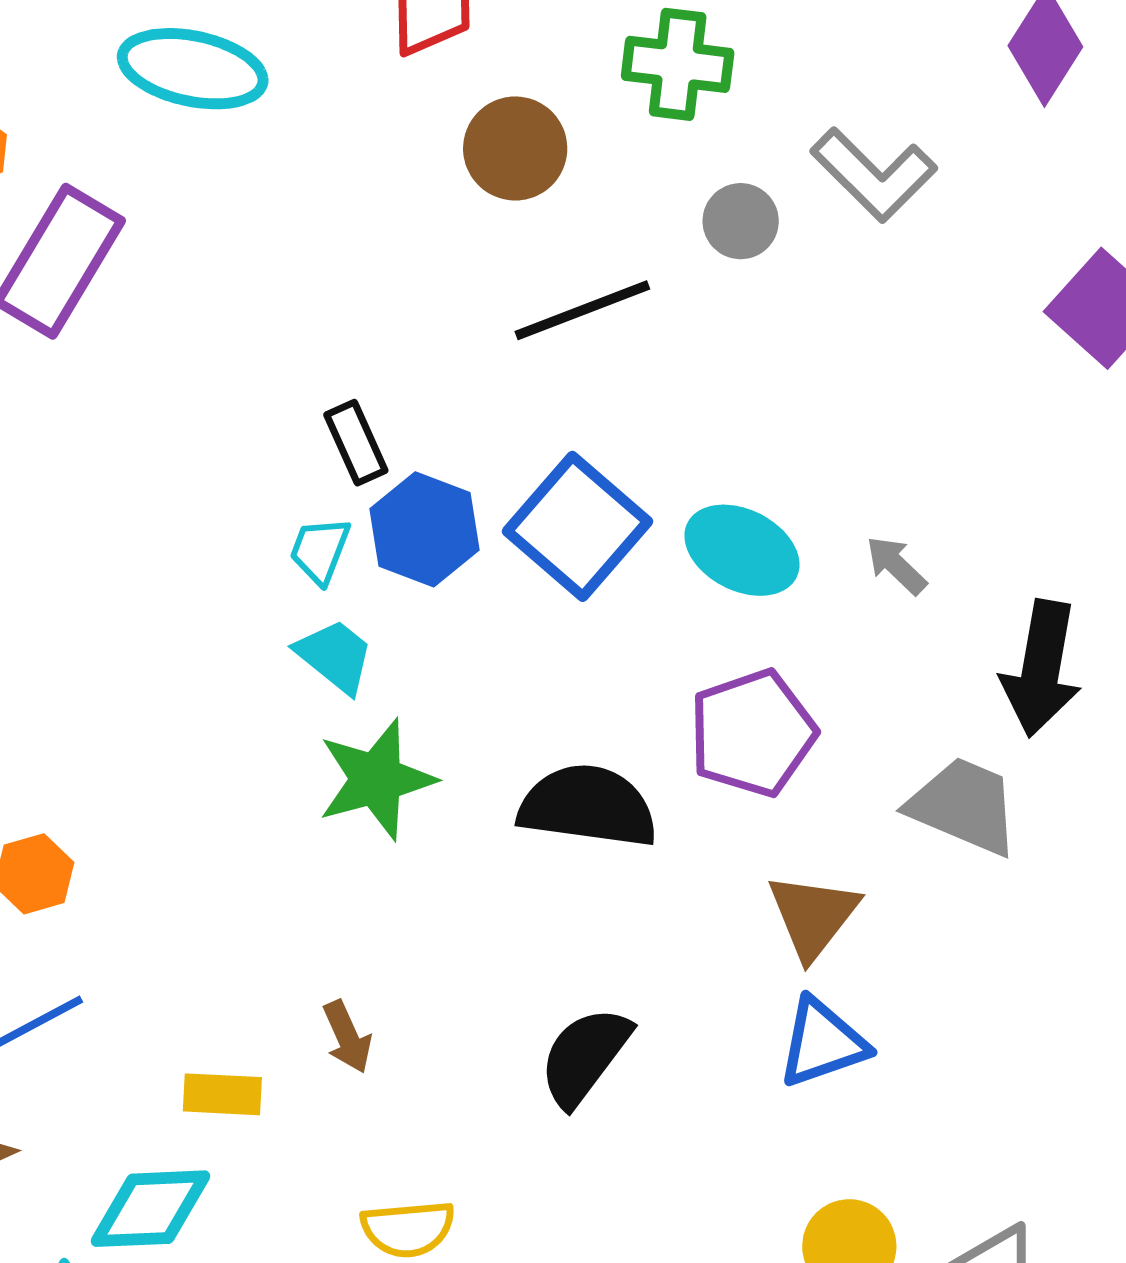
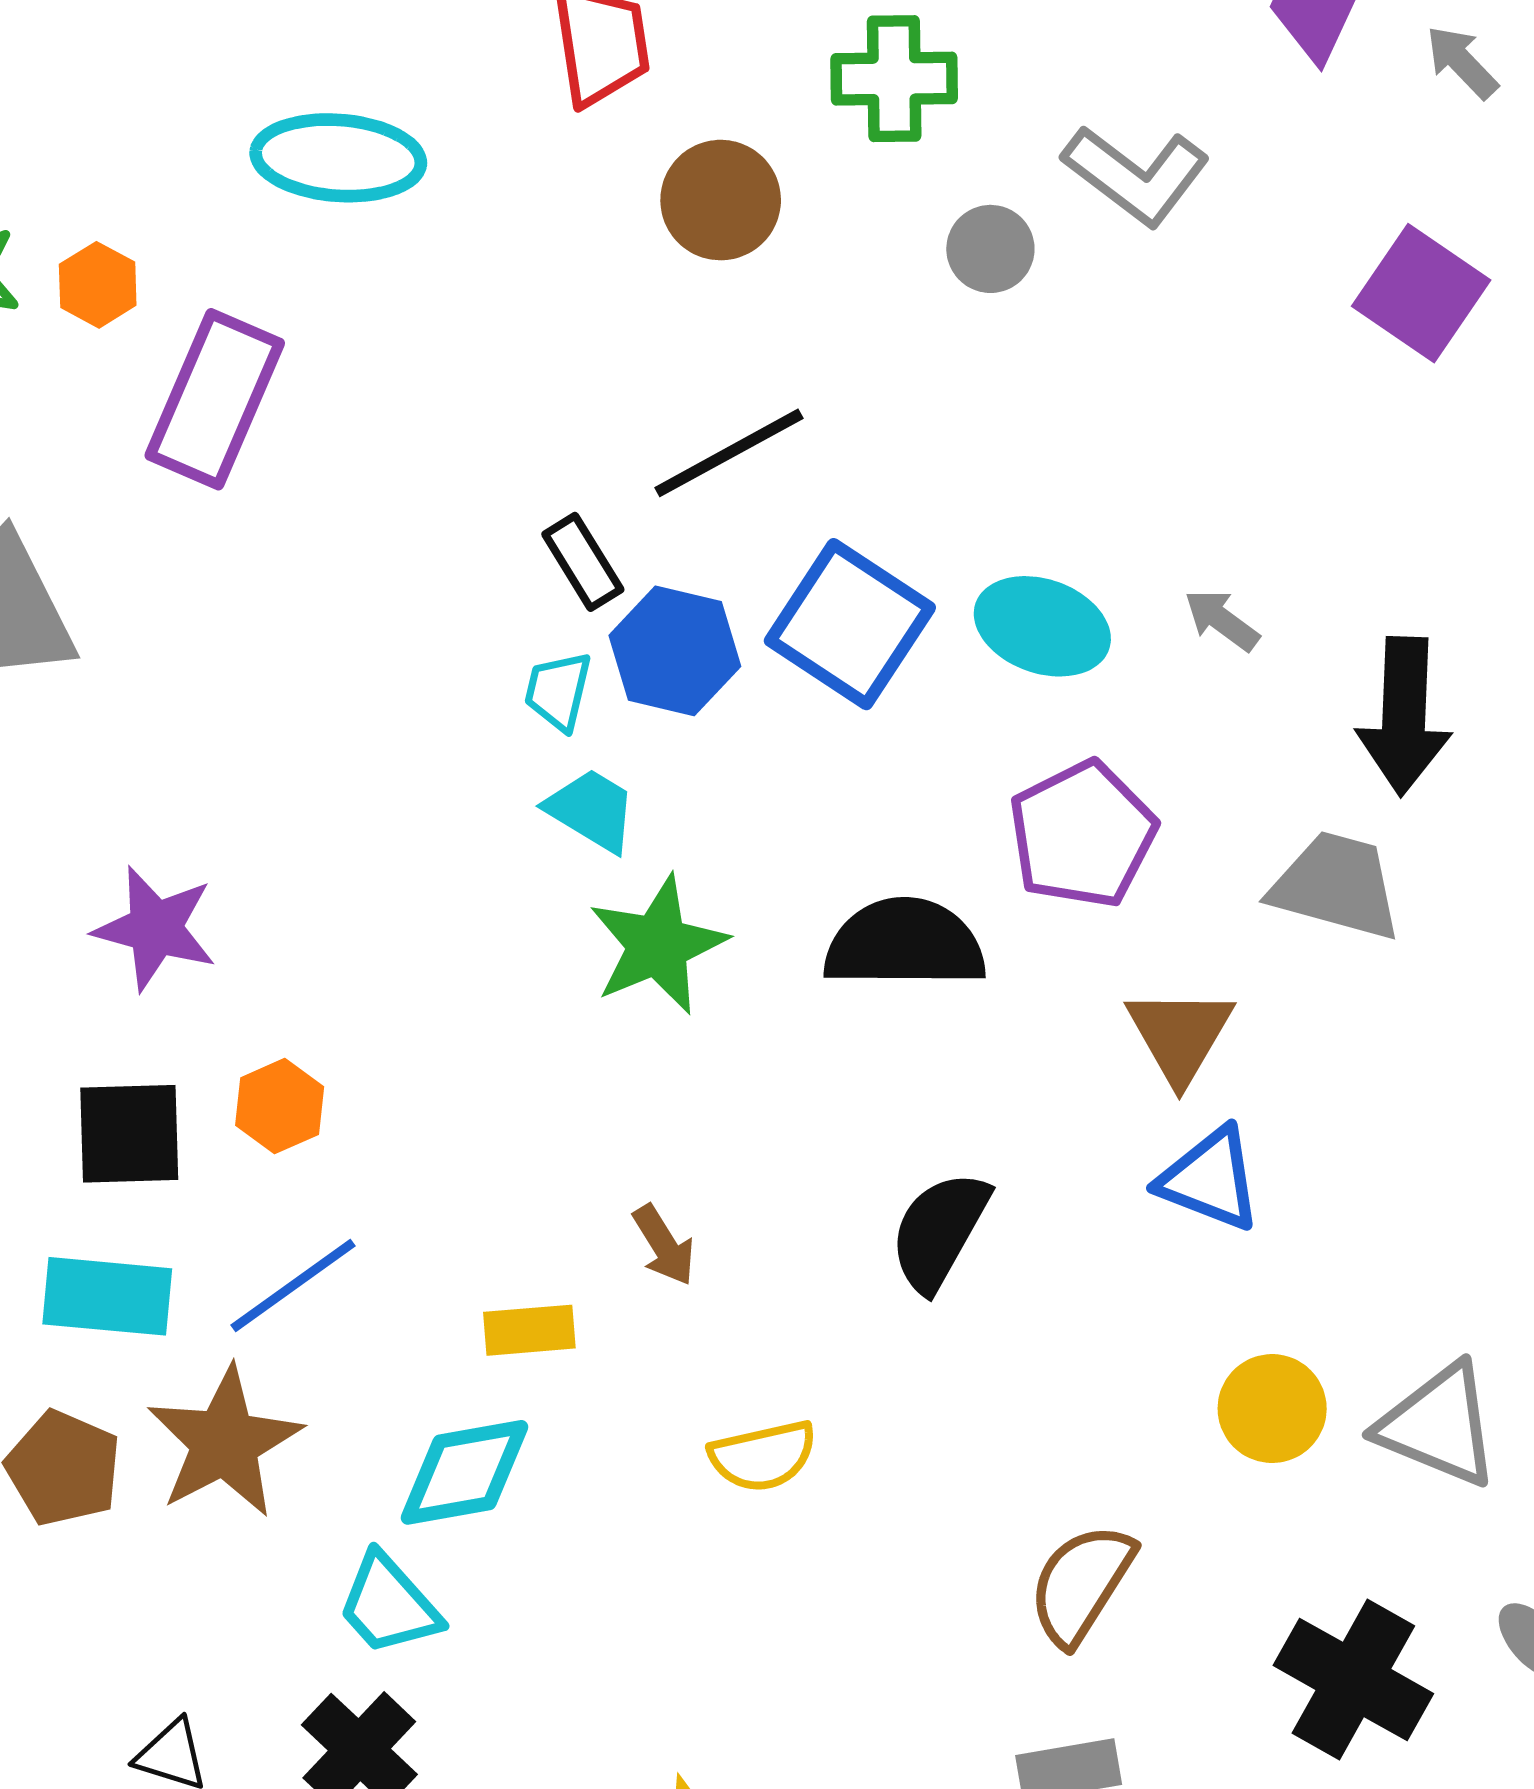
black line: (582, 310) -> (729, 453), moved
blue triangle: (822, 1043) -> (1210, 1179), turned 48

